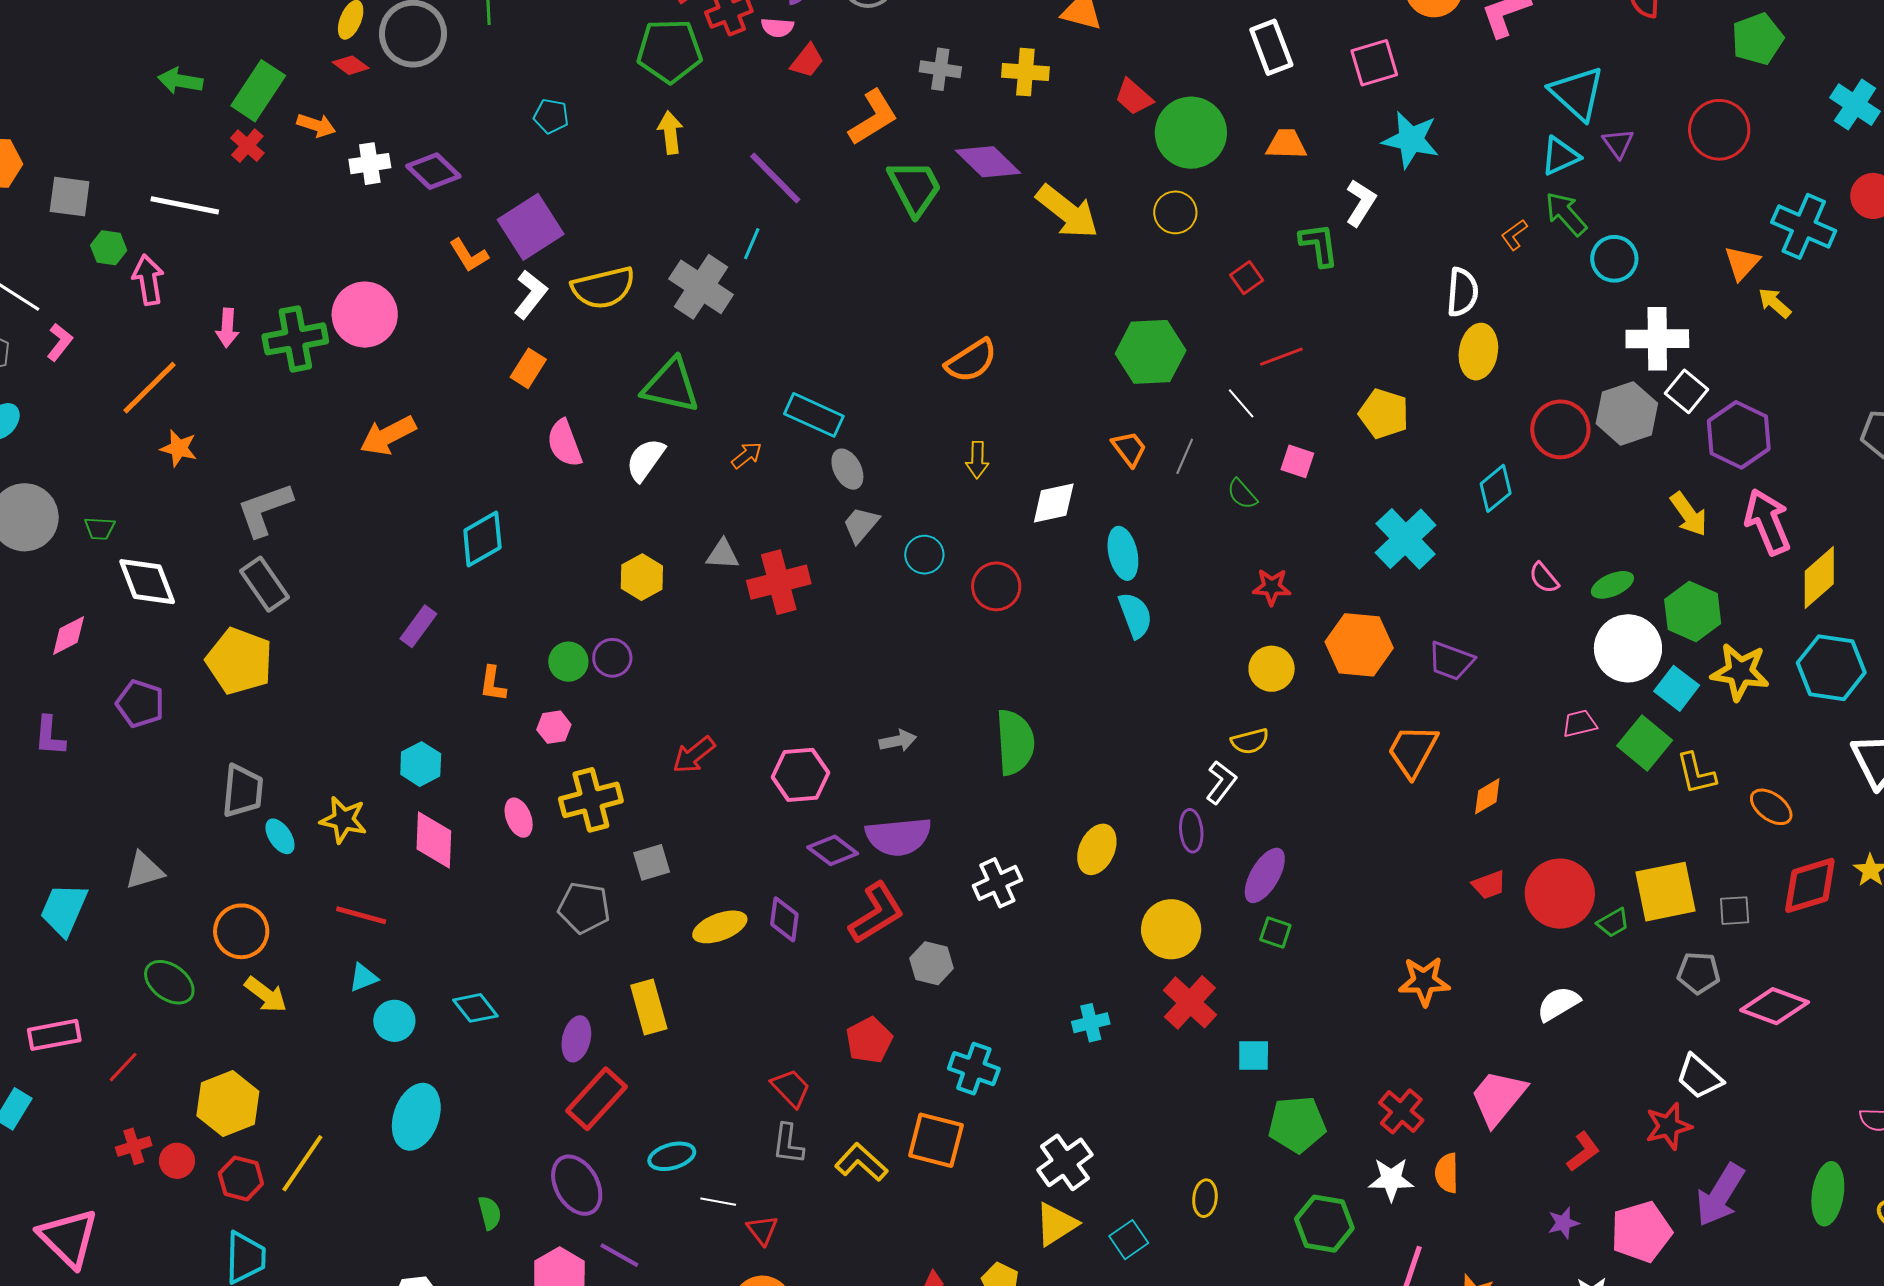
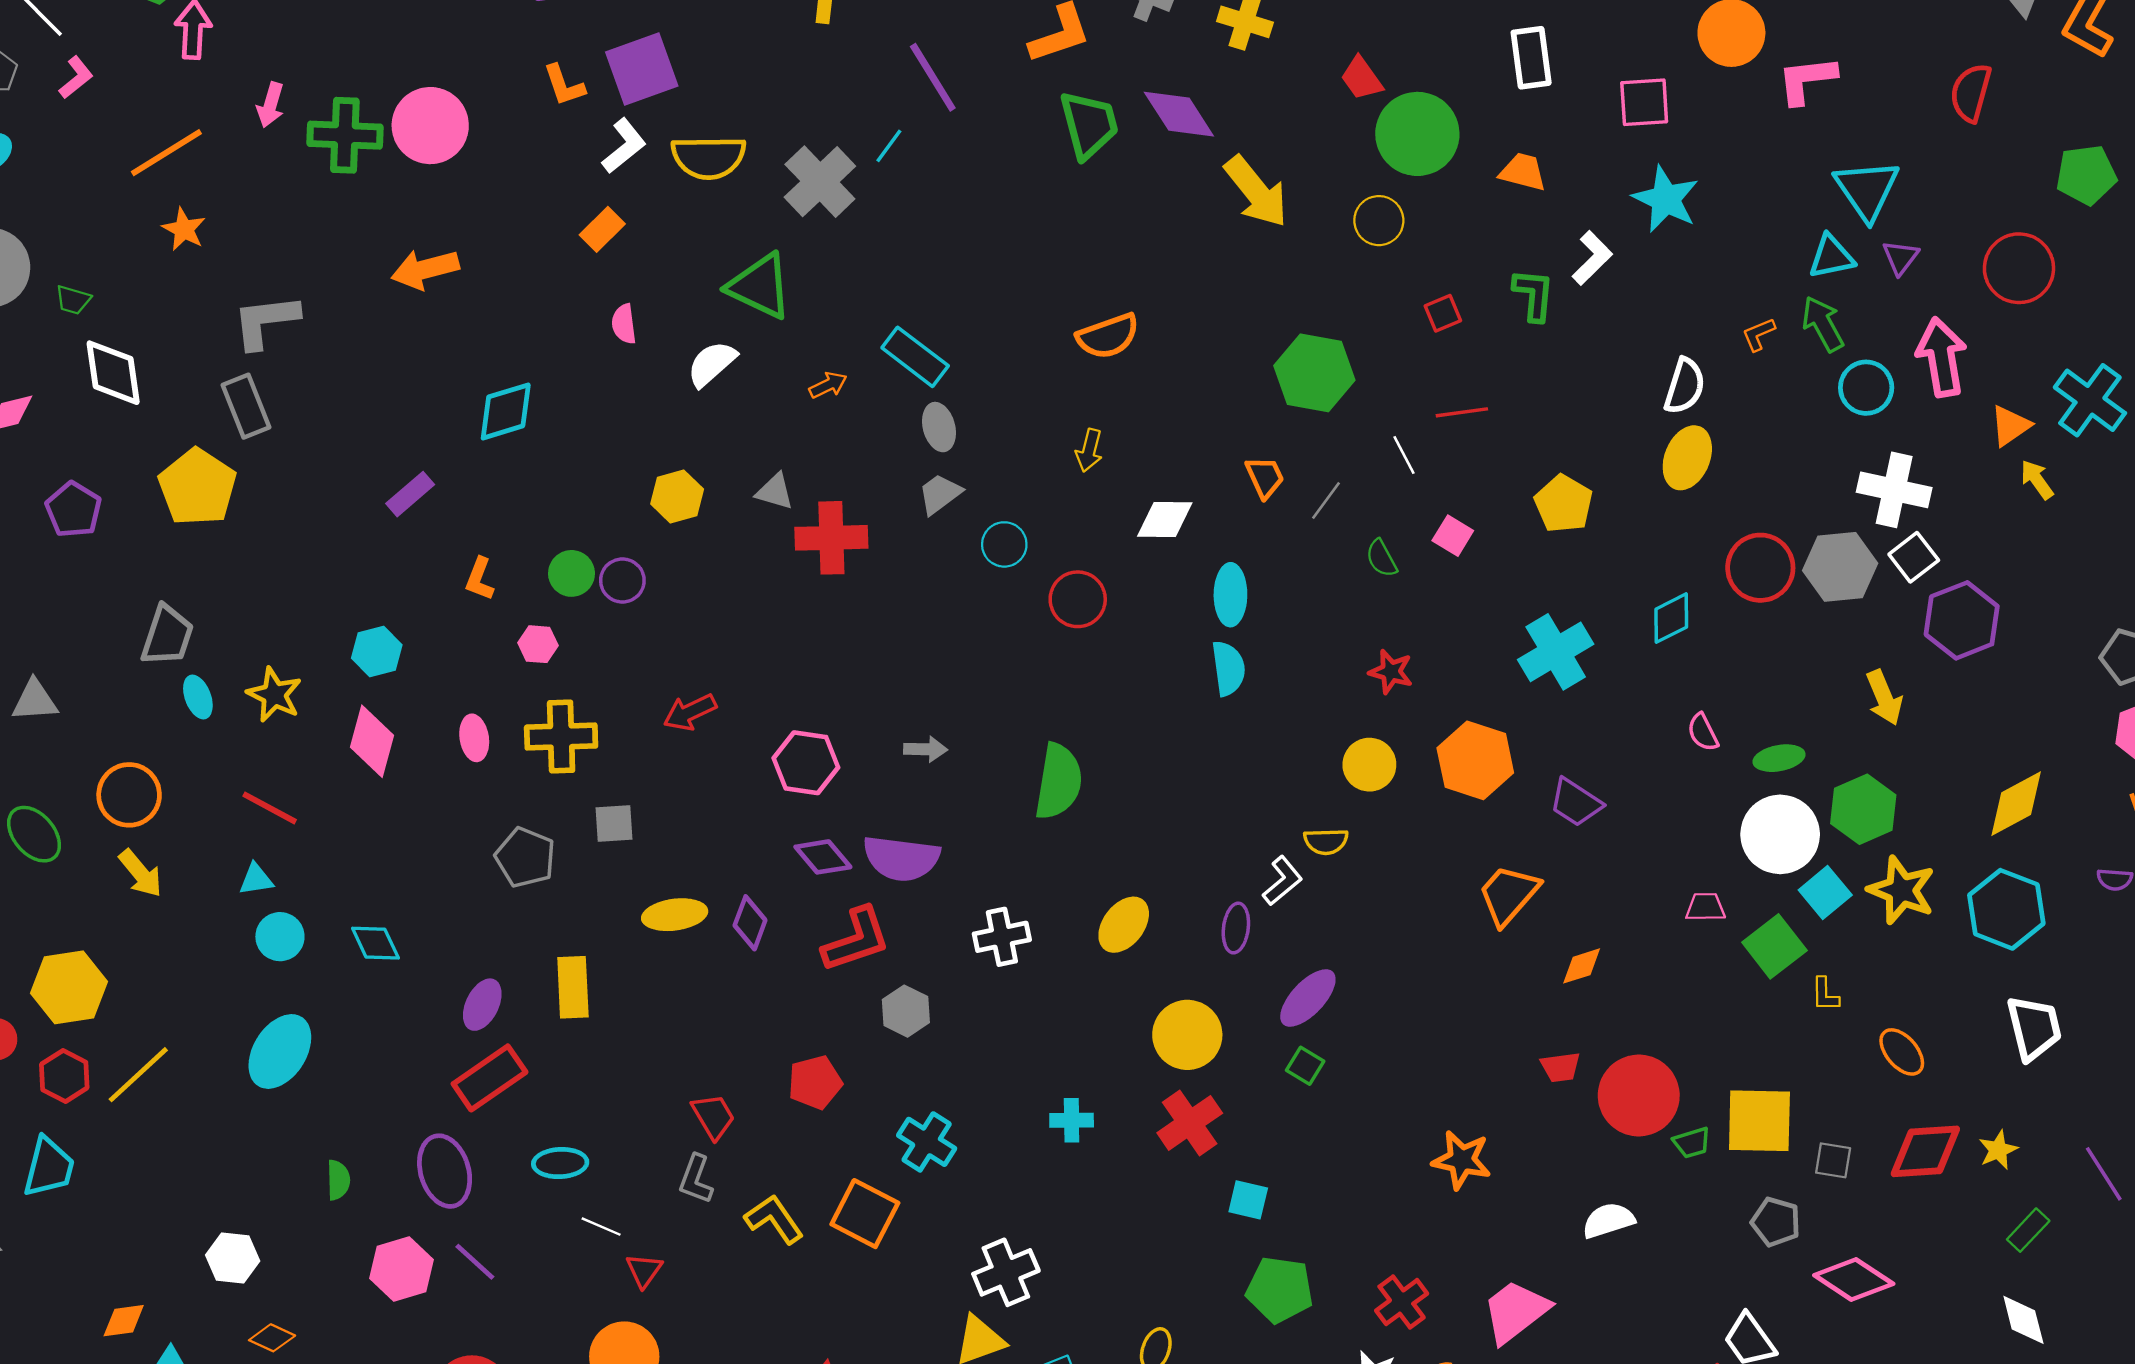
pink semicircle: (564, 443) -> (624, 324), size x0.7
pink arrow: (1767, 522) -> (1942, 357), moved
yellow L-shape: (1696, 773) -> (1825, 994), size x0.7

